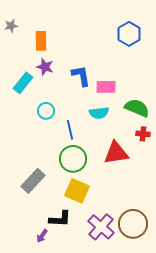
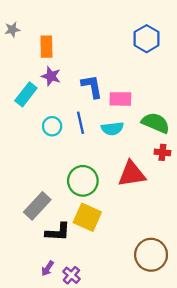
blue line: (70, 130) -> (81, 123), moved
black L-shape: (60, 219) -> (58, 232), moved
purple cross: (101, 227) -> (71, 275), moved, size x0.6

